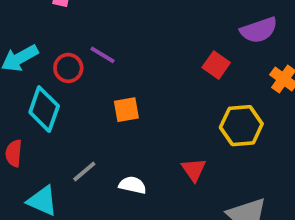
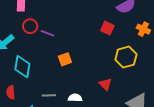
red circle: (68, 68) -> (30, 26), moved
gray line: (84, 171) -> (49, 95), turned 48

